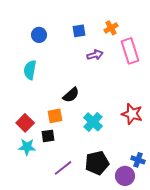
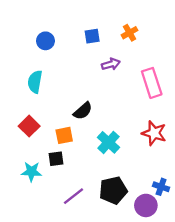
pink rectangle: (130, 51) -> (152, 83), moved
red square: (25, 123) -> (29, 126), moved

